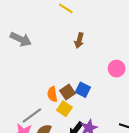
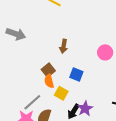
brown arrow: (79, 40) -> (64, 46), moved
brown square: (68, 92) -> (48, 70), moved

